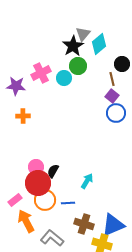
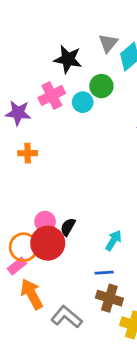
black star: (73, 46) -> (68, 59), moved, turned -30
orange circle: (45, 200) -> (24, 247), moved
blue line: (68, 203) -> (104, 273), moved

